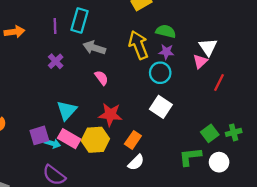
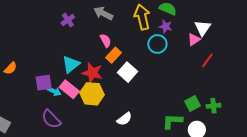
white square: (161, 107) -> (128, 72), moved
red star: (110, 115) -> (92, 73), moved
orange rectangle: (133, 140) -> (114, 55), moved

